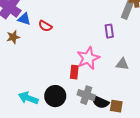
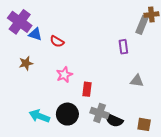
brown star: (13, 37) -> (26, 63), moved
pink star: (88, 58) -> (64, 75), moved, size x0.7
brown square: (116, 106) -> (144, 124), moved

